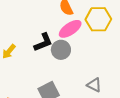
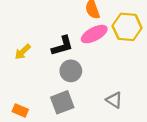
gray circle: (61, 50) -> (71, 71), moved

